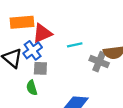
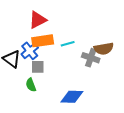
orange rectangle: (22, 22) -> (43, 41), moved
red triangle: (42, 33) -> (38, 20), moved

